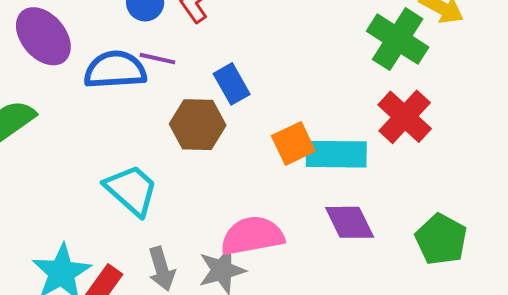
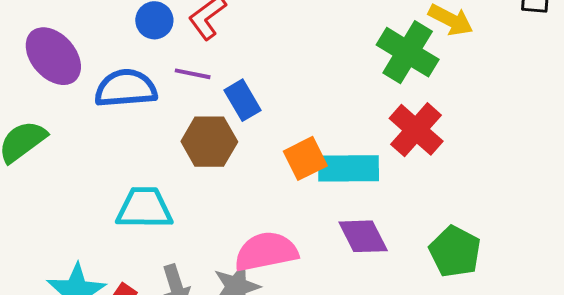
purple line: (157, 59) -> (193, 74), moved
cyan trapezoid: (131, 190) -> (144, 208), turned -40

